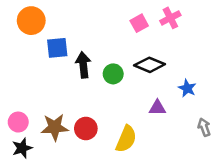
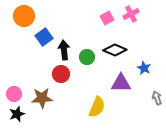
blue square: (57, 48) -> (44, 37), turned -30
purple triangle: (157, 108) -> (121, 83), size x1.5
red circle: (86, 129) -> (61, 74), moved

